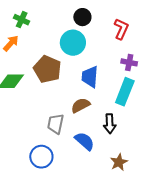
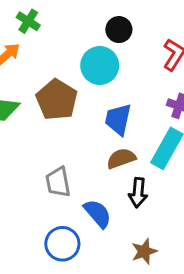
brown semicircle: (81, 105) -> (121, 158), moved
gray trapezoid: (56, 124) -> (58, 182), turned -30
blue circle: (41, 157) -> (62, 244), moved

